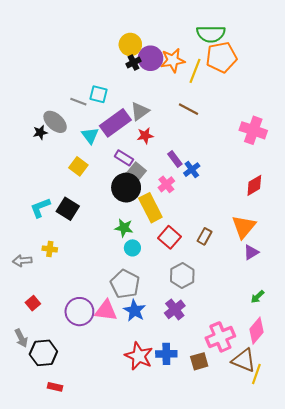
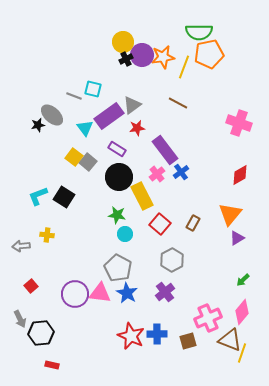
purple rectangle: (175, 159) -> (165, 150), size x1.8
blue cross: (192, 170) -> (181, 172), moved
gray square: (137, 172) -> (88, 162), moved

